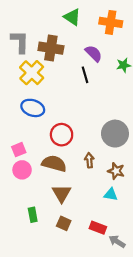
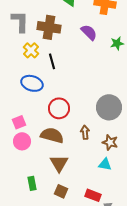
yellow cross: (32, 73) -> (31, 50), size x0.7
black line: (85, 75) -> (52, 61), moved

